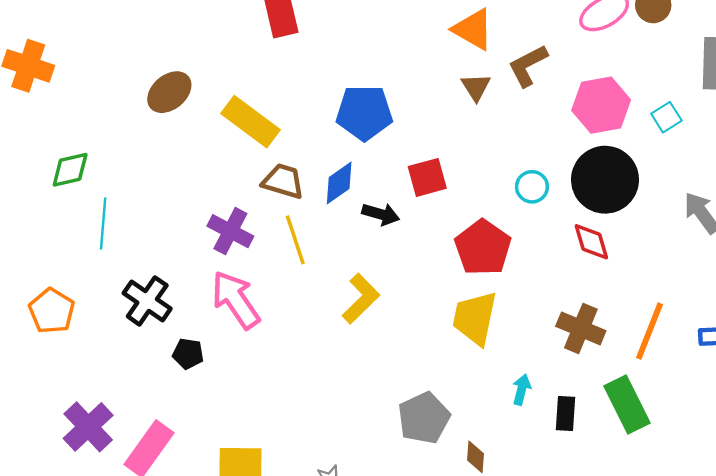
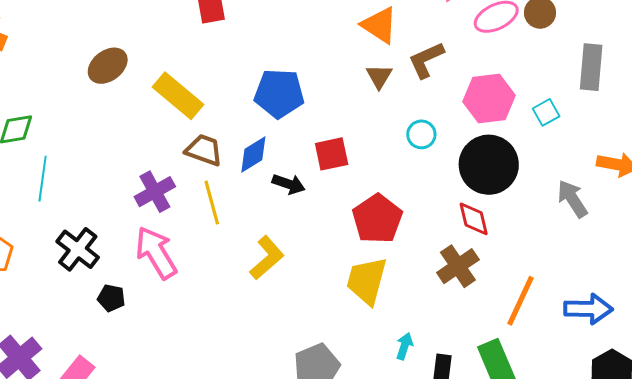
cyan circle: (532, 187) -> (421, 134), moved
purple cross: (230, 231) -> (155, 192), turned 30
brown cross: (581, 328) -> (458, 266), moved, turned 30

